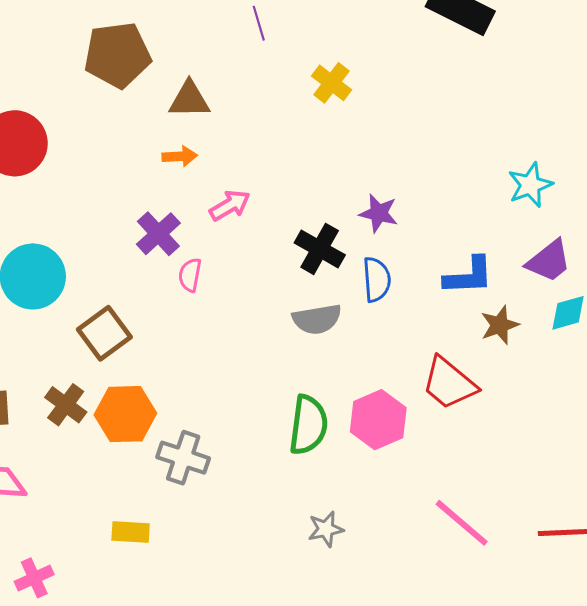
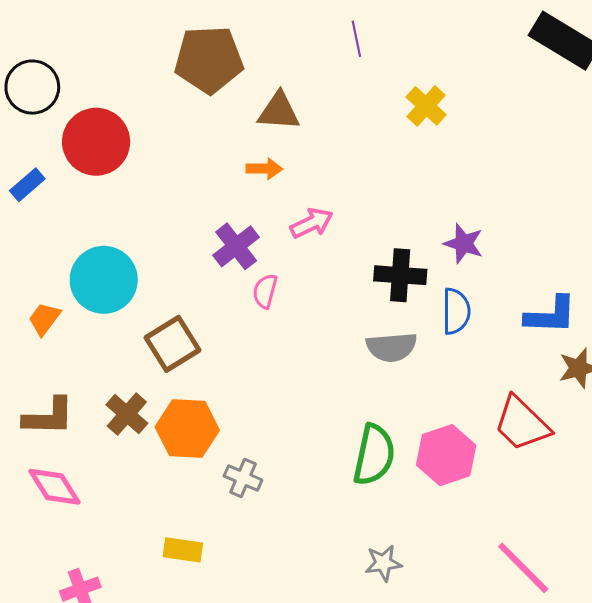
black cross: (320, 249) -> (400, 275), turned -30
gray cross: (183, 458) -> (243, 478), size x0.7

